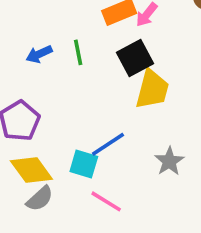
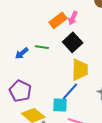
green line: (78, 52) -> (42, 47), turned -56
yellow trapezoid: (152, 89) -> (80, 70), moved

